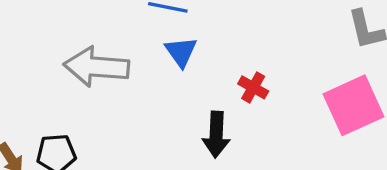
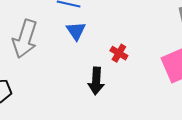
gray arrow: (96, 67) -> (25, 39), turned -78

